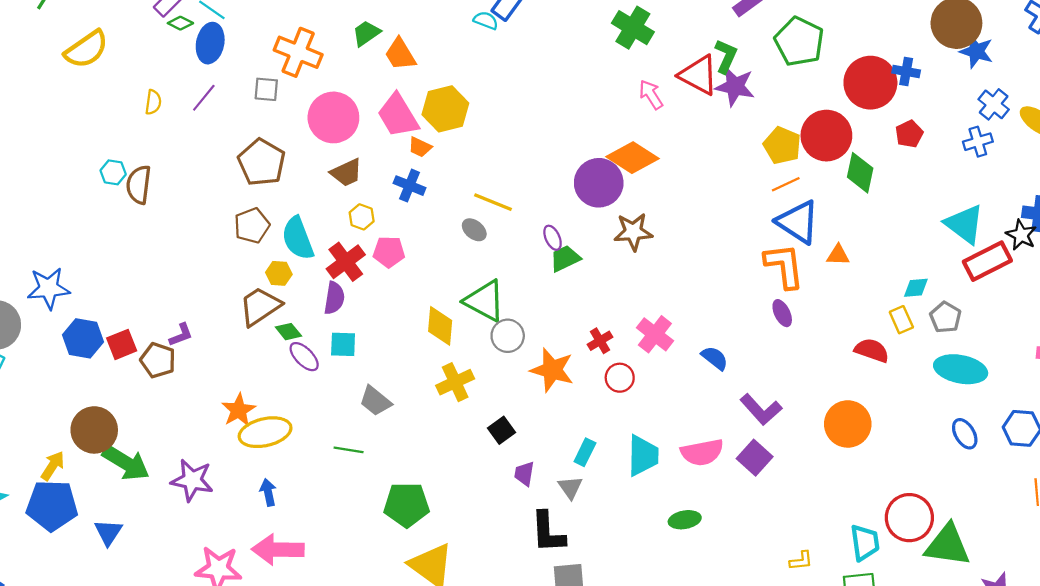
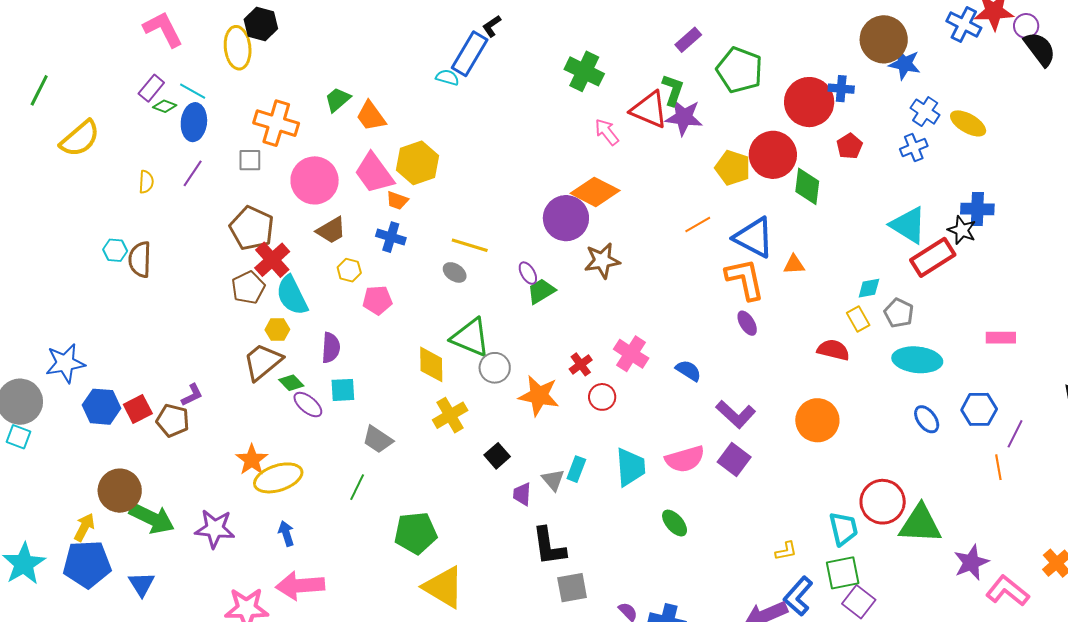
orange line: (786, 184) -> (698, 225), moved
red cross: (346, 262) -> (272, 260), moved
green line: (349, 450) -> (357, 487), turned -68
gray triangle: (570, 487) -> (553, 480), moved
green ellipse: (685, 520) -> (675, 523), turned 64

